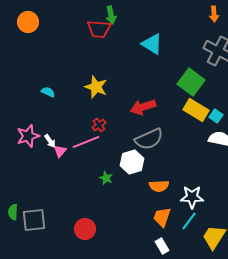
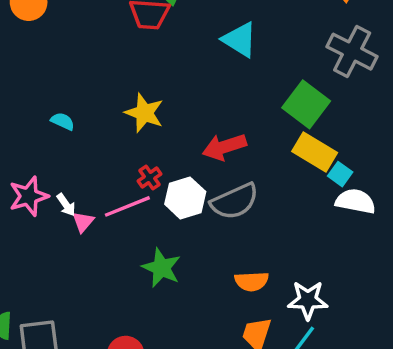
cyan square: (216, 116) -> (340, 174), moved
white hexagon: (132, 162) -> (185, 198), moved
green star: (106, 178) -> (161, 268), size x1.6

